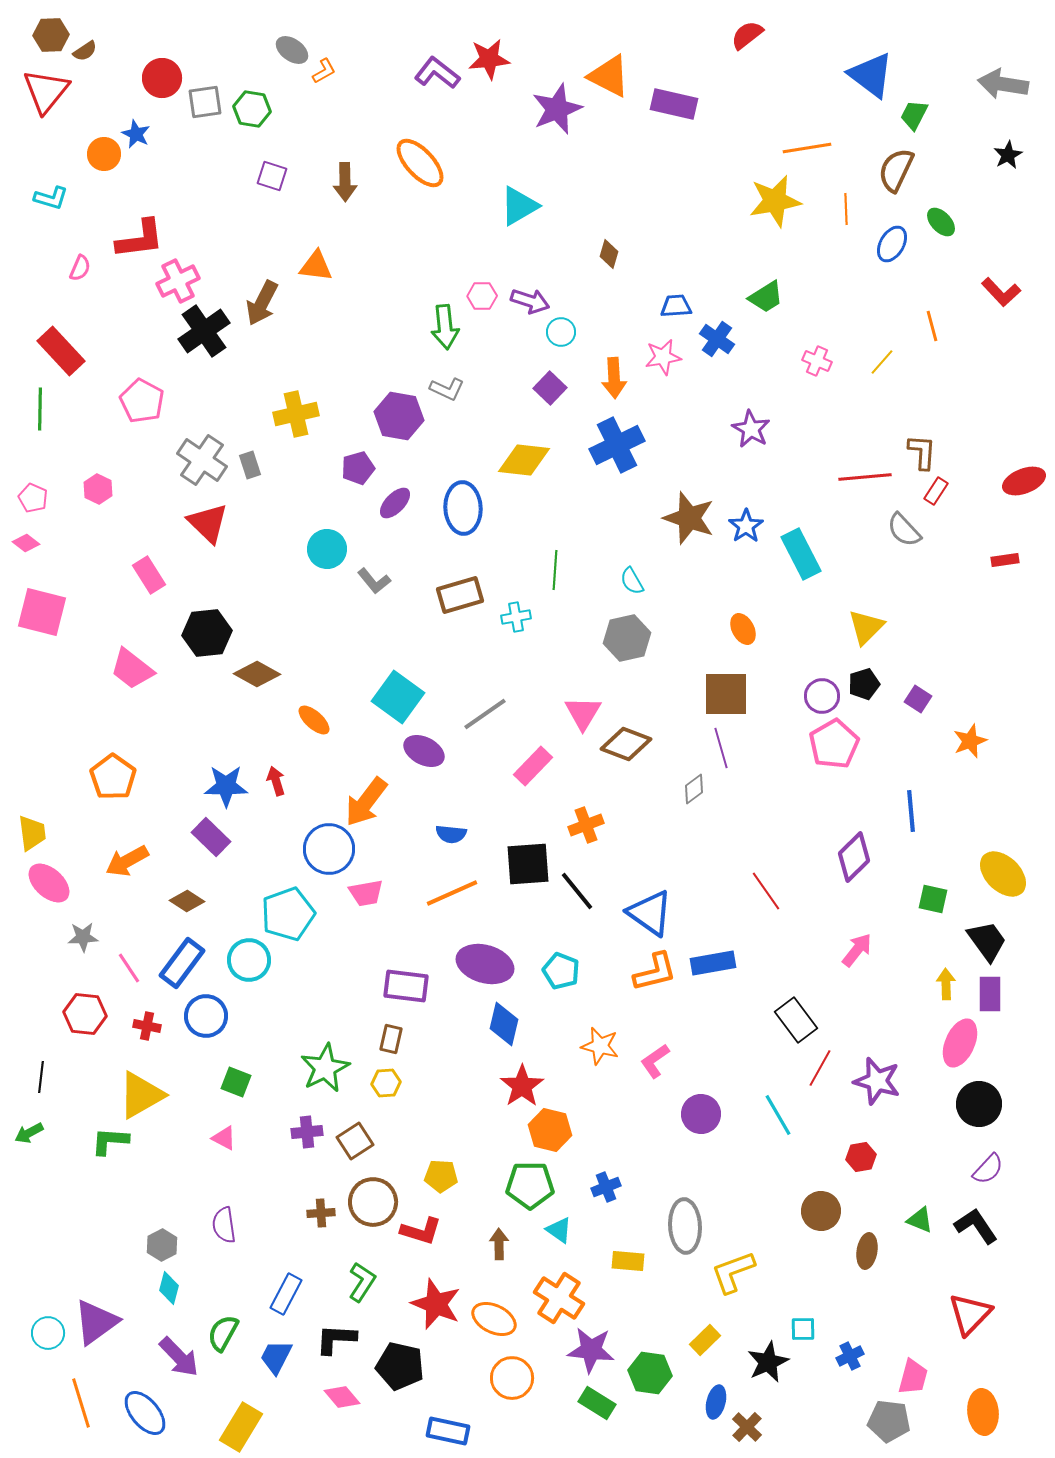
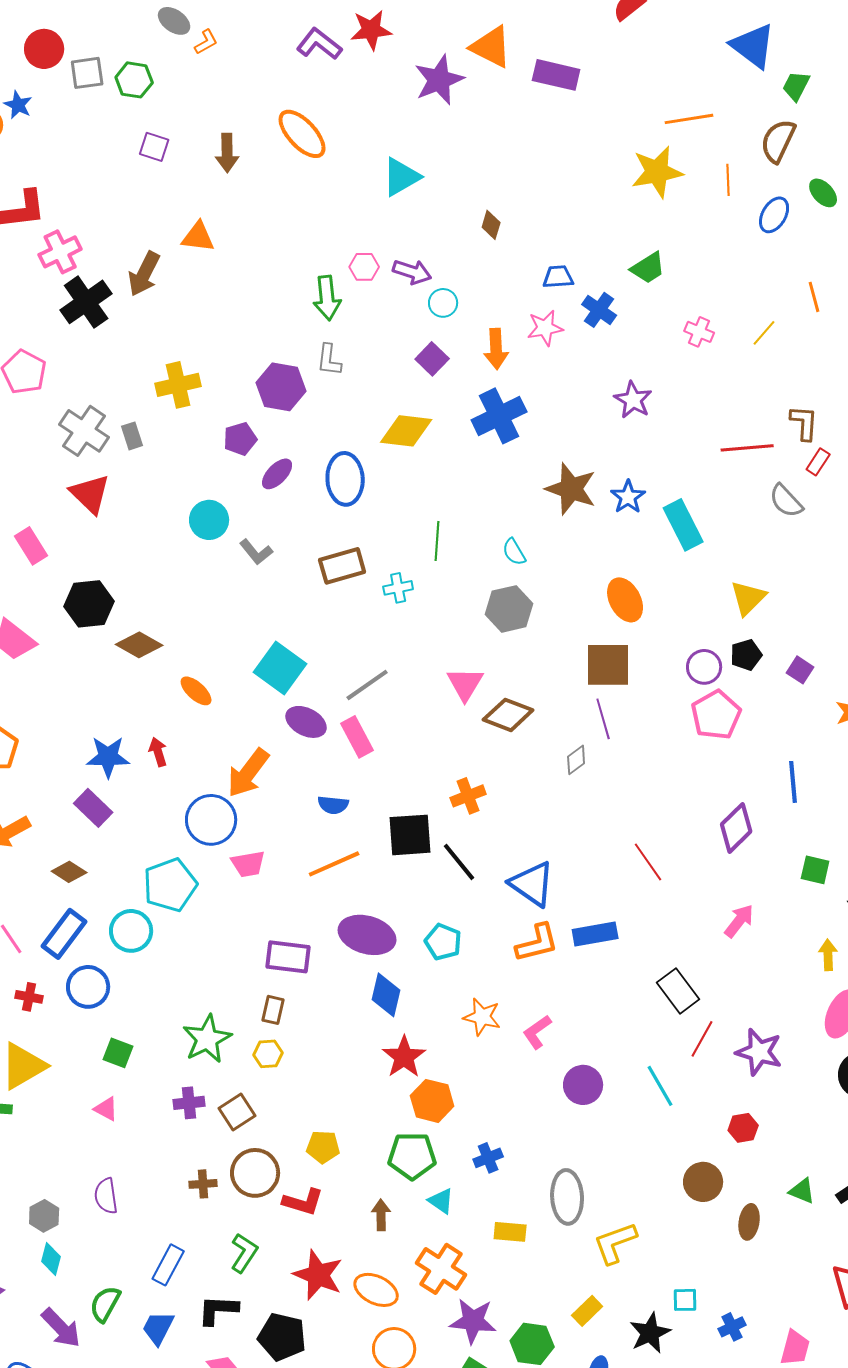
gray L-shape: (447, 389) -> (329, 360), turned 72
orange ellipse: (743, 629) -> (625, 600), size x1.4
pink rectangle: (533, 766) -> (357, 737), moved, turned -72

